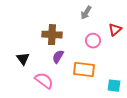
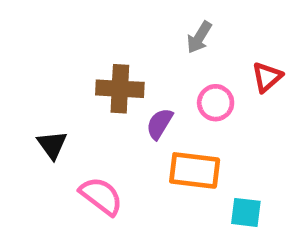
purple semicircle: (58, 57) -> (160, 124), moved
cyan square: (114, 86) -> (246, 212), moved

